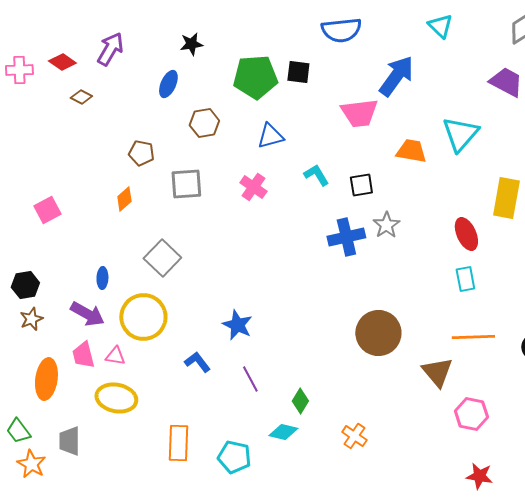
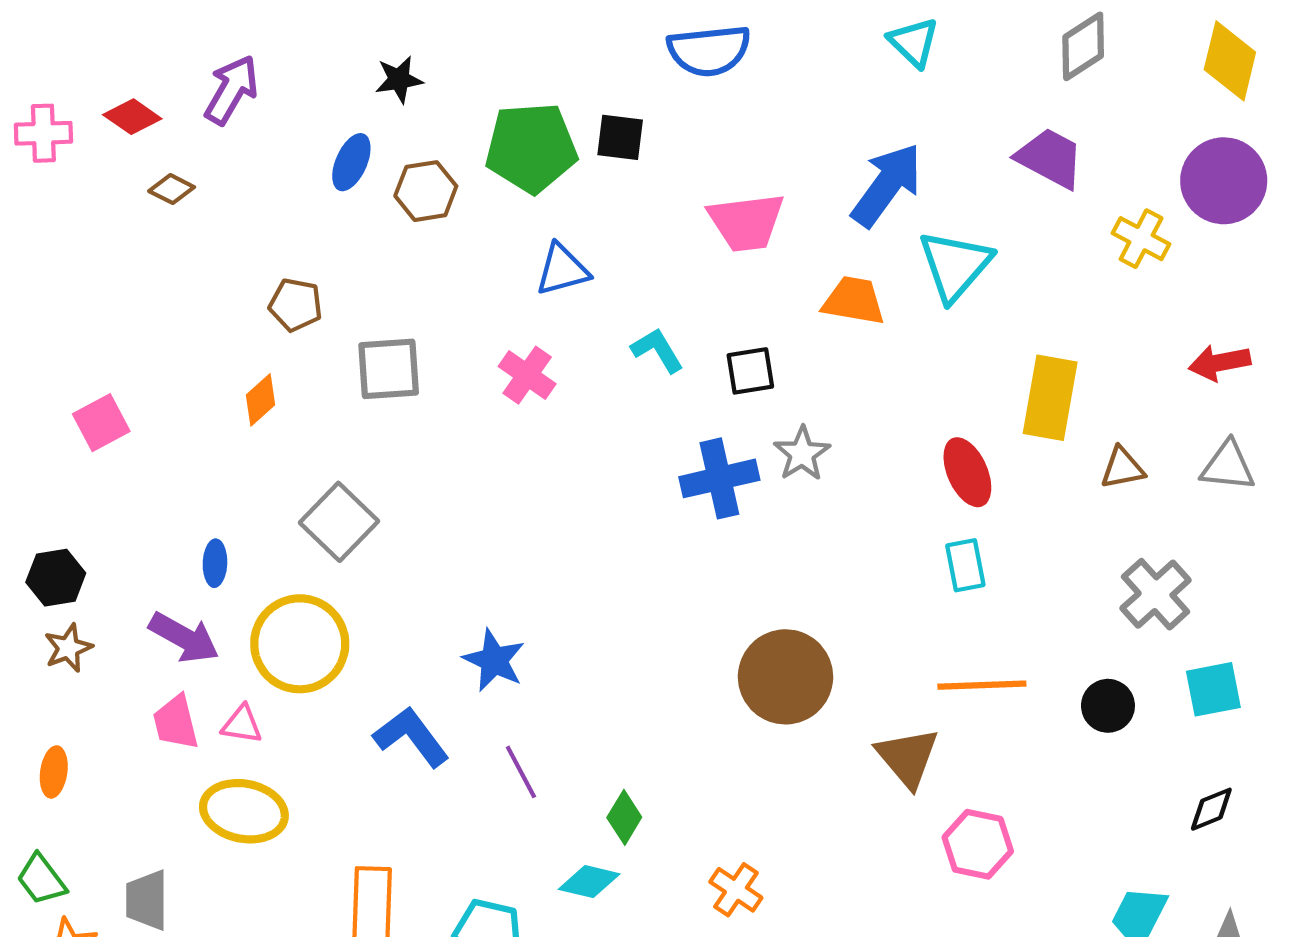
blue arrow: (396, 76) -> (887, 185), moved
brown hexagon: (204, 123) -> (426, 191), moved
blue L-shape: (197, 362) -> (411, 737), size x1.4
orange ellipse: (46, 379) -> (54, 772), moved, size x0.6

